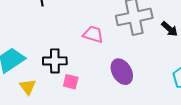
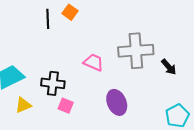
yellow triangle: (28, 87) -> (23, 105), turned 36

